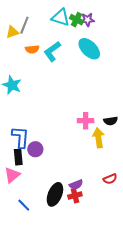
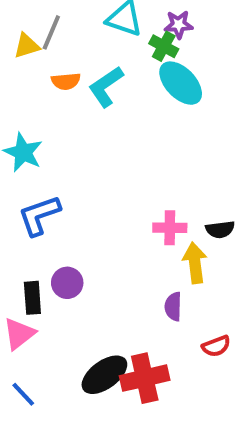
green cross: (76, 20) -> (164, 46), moved
blue L-shape: (20, 137) -> (39, 215), moved, turned -115
purple semicircle: (76, 185) -> (173, 306), moved, turned 112
black ellipse: (55, 194) -> (104, 375), turned 30
red cross: (75, 196) -> (145, 378), size x1.6
blue line: (24, 205) -> (23, 394), moved

